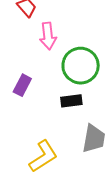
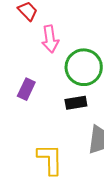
yellow L-shape: (43, 156) -> (50, 159), turned -56

